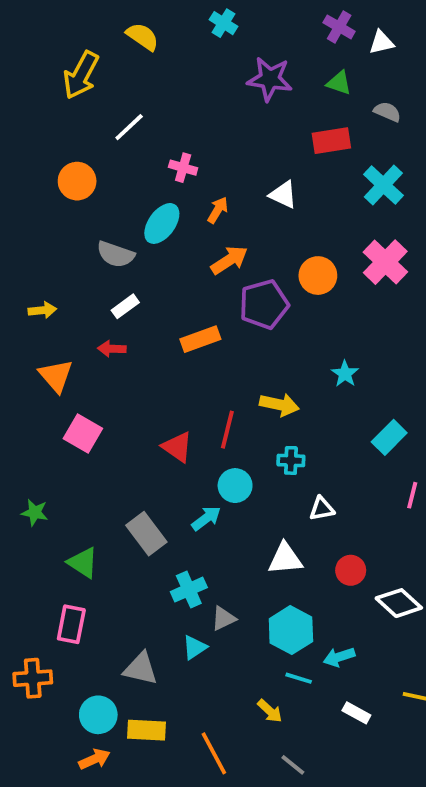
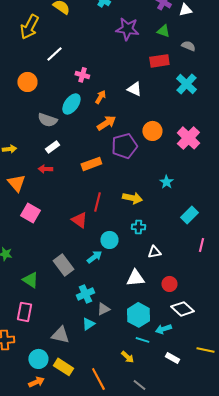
pink cross: (385, 262) -> (188, 138), moved
red line: (227, 430) -> (97, 202), moved
white diamond: (399, 603) -> (182, 309), moved
yellow rectangle: (146, 730) -> (63, 367), turned 30

